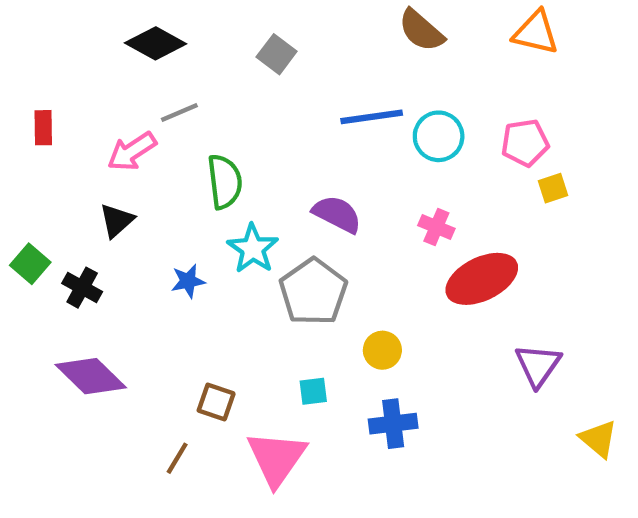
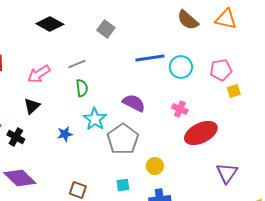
brown semicircle: (421, 30) -> (188, 20), moved
gray line: (179, 113) -> (77, 64), moved
green semicircle: (225, 182) -> (82, 88), size x0.7

